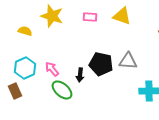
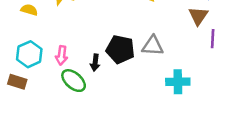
pink arrow: (52, 69) -> (62, 55), turned -133
brown rectangle: (15, 91) -> (17, 82), turned -49

